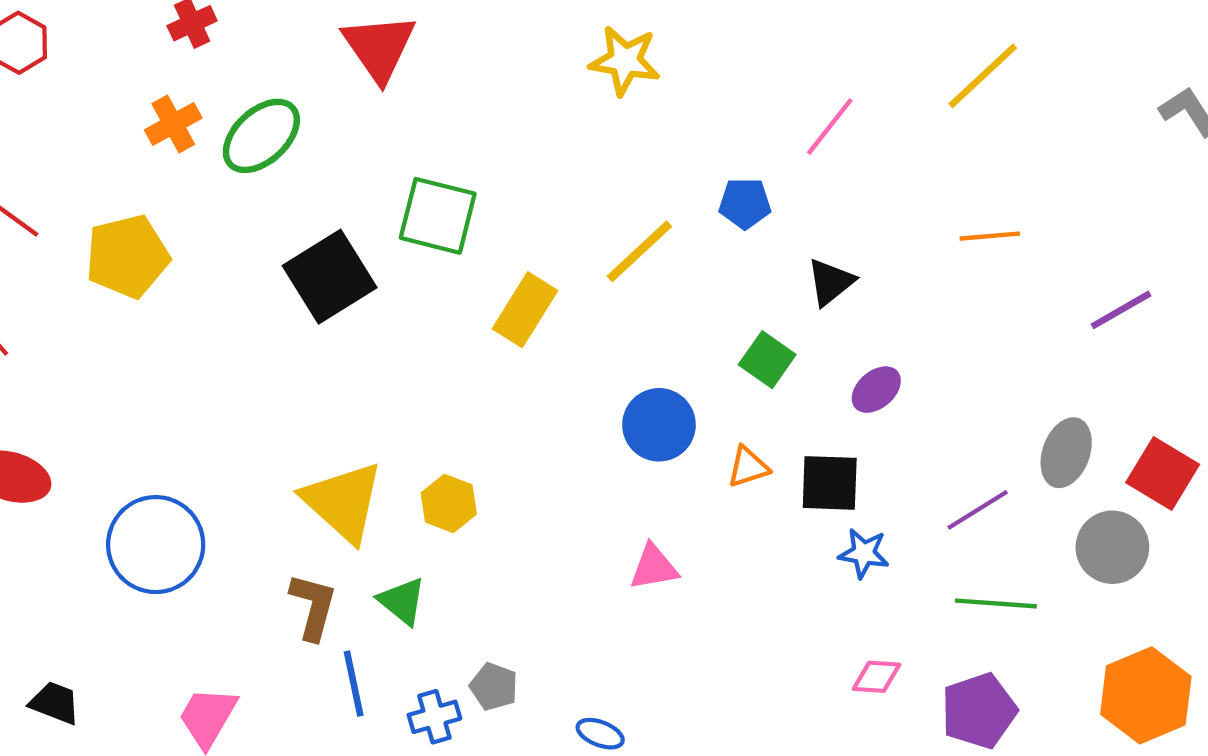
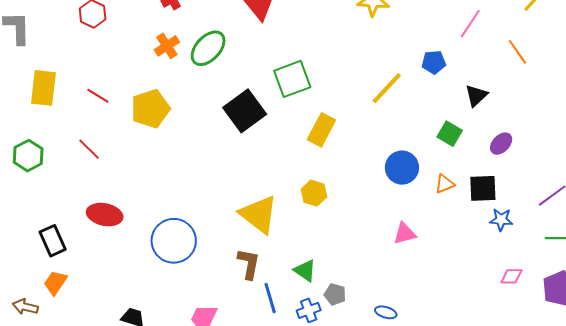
green square: (438, 216) -> (292, 79), turned -30
orange line: (990, 236) -> (517, 52), moved, turned 64
yellow rectangle: (525, 310) -> (321, 130), moved
yellow hexagon: (449, 503) -> (314, 193), moved
green triangle: (402, 601) -> (305, 271), moved

